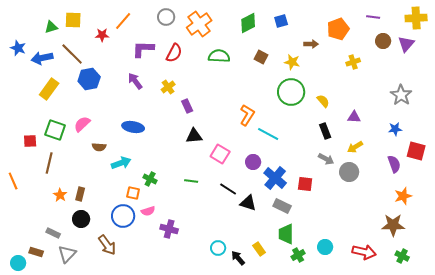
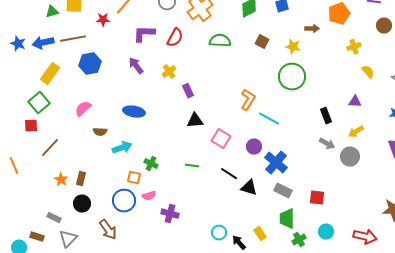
blue star: (18, 48) -> (18, 44), moved
brown line: (72, 54) -> (73, 39), turned -55
yellow semicircle: (323, 101) -> (368, 72), moved
green square: (55, 130) -> (39, 103), moved, turned 30
brown line: (49, 163) -> (50, 148), turned 30
red square: (305, 184) -> (317, 198), moved

